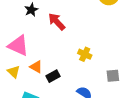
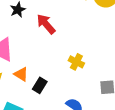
black rectangle: (53, 76) -> (40, 85), turned -32

